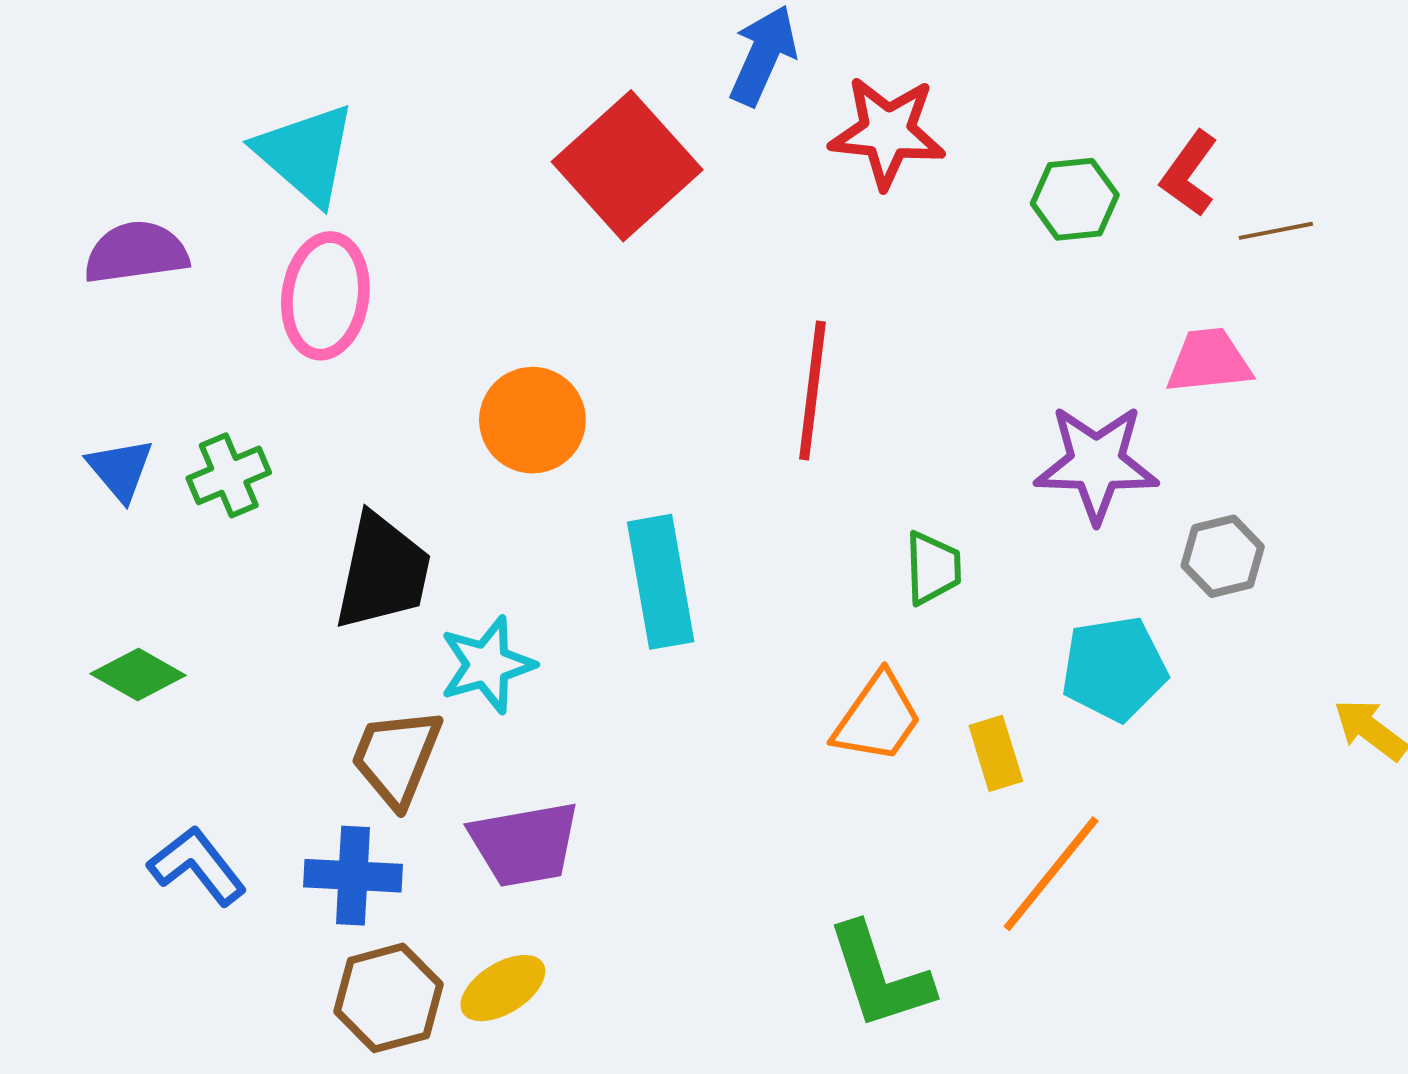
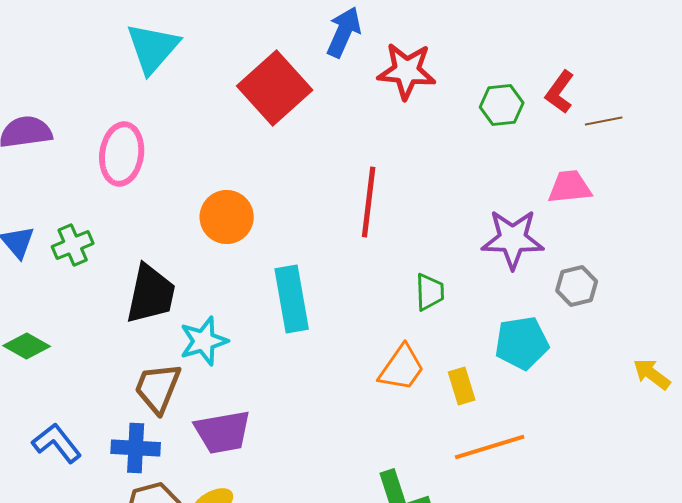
cyan triangle: (306, 154) -> (153, 48), moved, turned 30
orange line: (1051, 874) -> (490, 447), turned 34

